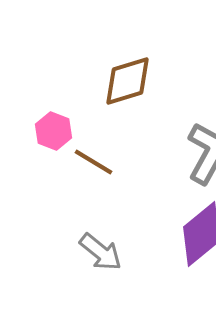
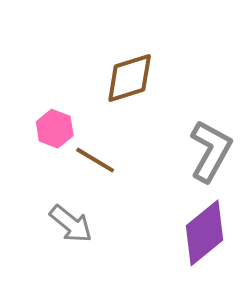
gray arrow: (100, 252) -> (71, 224), moved

